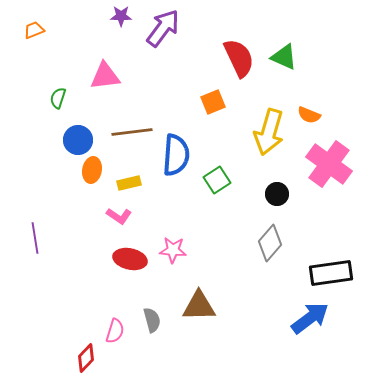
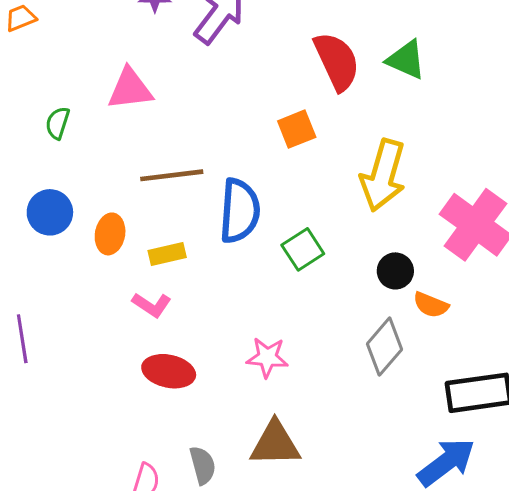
orange semicircle: (309, 115) -> (431, 305), moved
blue circle: (78, 140) -> (50, 212), moved
pink star: (173, 250) -> (267, 357), moved

